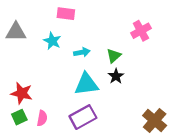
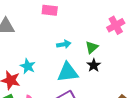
cyan star: (52, 41) -> (28, 66), moved

